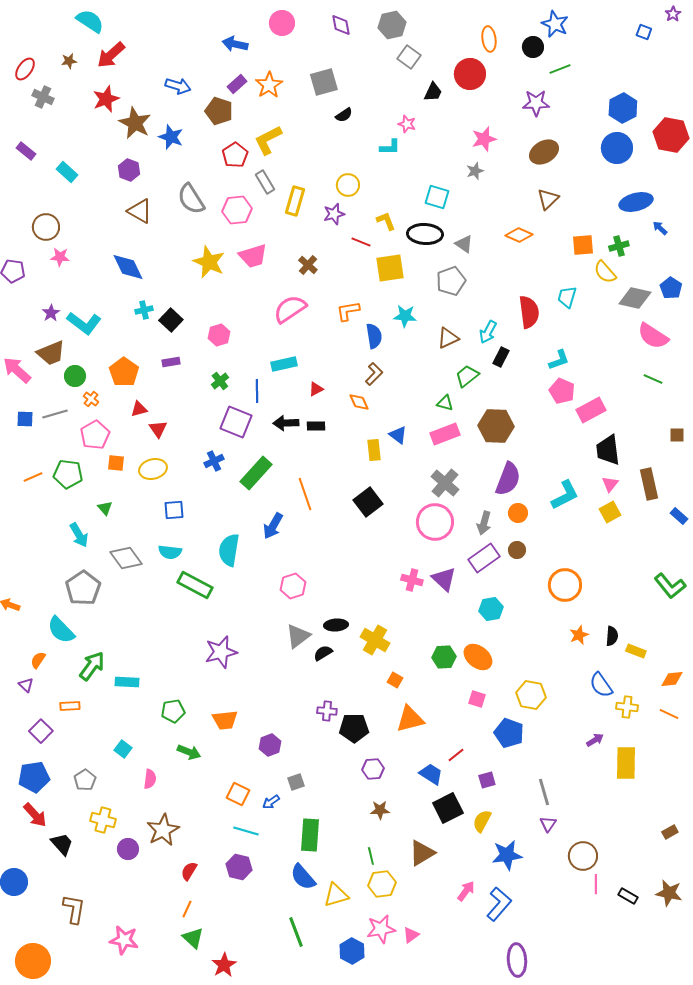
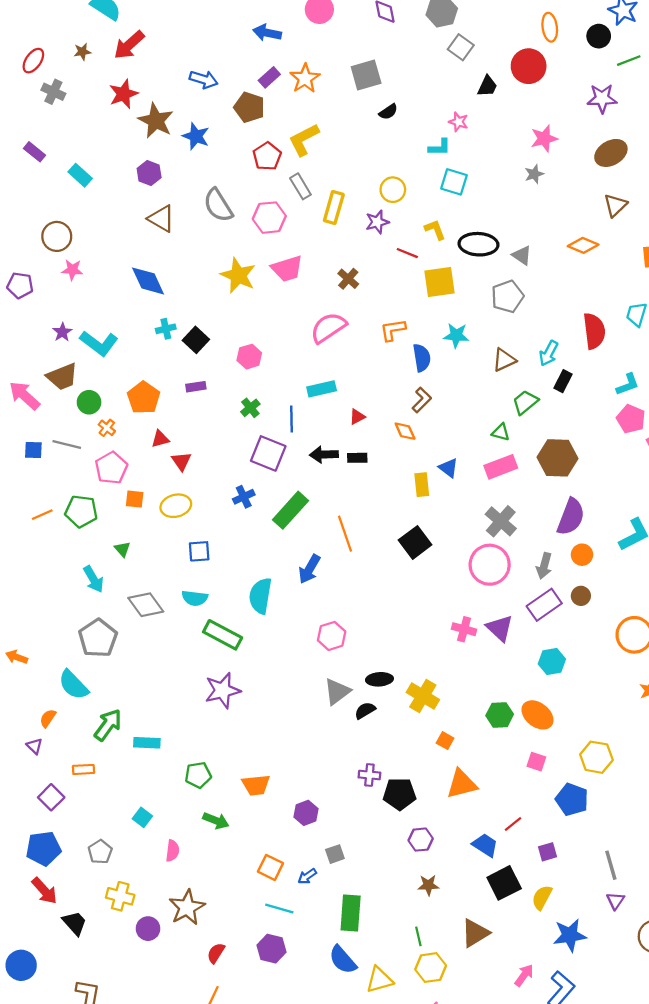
cyan square: (437, 197) -> (454, 182), moved
gray line: (55, 414) -> (67, 445), turned 30
purple star: (221, 652) -> (223, 690), moved

